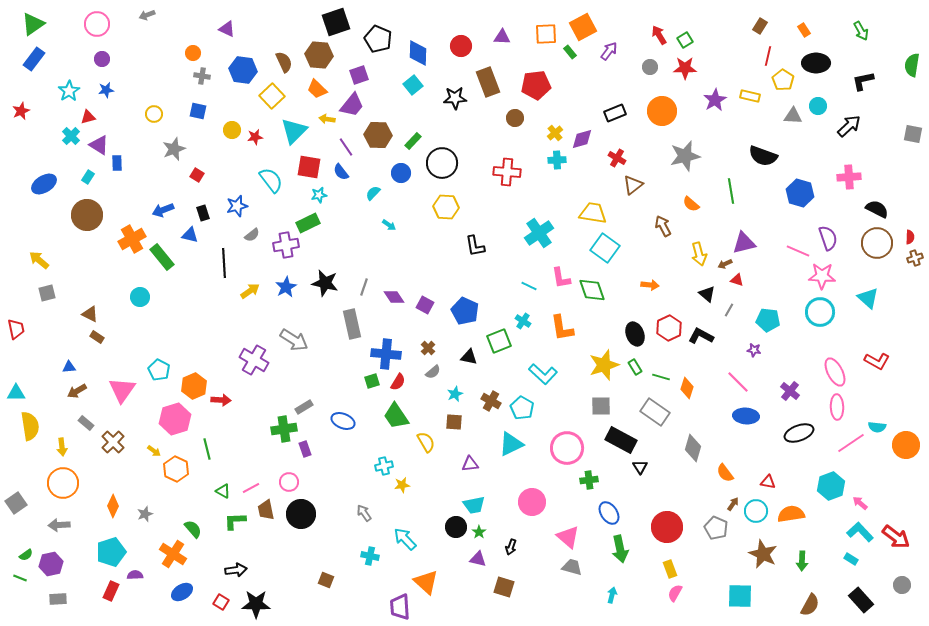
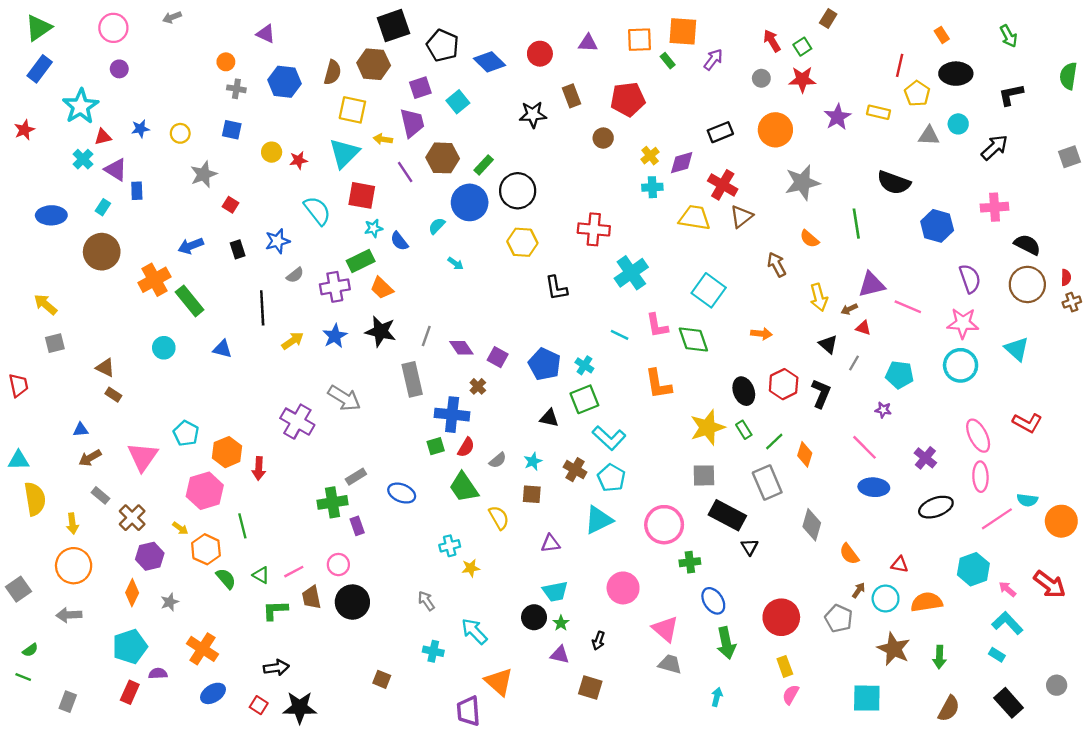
brown rectangle: (760, 26) -> (828, 19), moved
orange square: (583, 27) -> (683, 31), turned 32
blue diamond: (418, 53) -> (490, 62), turned -48
brown semicircle: (284, 62) -> (333, 72), turned 40
brown rectangle: (488, 82) -> (572, 96), size x0.7
cyan square: (413, 85) -> (458, 102), moved
orange trapezoid: (317, 89) -> (382, 288), moved
blue star: (106, 90) -> (140, 129), moved
cyan star: (69, 91) -> (81, 106), size x1.4
yellow square: (272, 96) -> (352, 110), moved, turned -35
purple trapezoid: (352, 105) -> (412, 123), turned -52
gray square: (913, 134) -> (1070, 157), turned -30
red cross: (617, 158) -> (723, 185), size x1.4
blue semicircle: (341, 172) -> (399, 241), moved
red cross: (507, 172) -> (594, 229), moved
blue circle: (401, 173) -> (470, 202), size x1.6
blue ellipse: (44, 184) -> (51, 215), turned 30
yellow trapezoid: (593, 213) -> (695, 218), moved
blue triangle: (190, 235) -> (222, 349), moved
pink line: (798, 251) -> (908, 307), moved
cyan cross: (523, 321) -> (584, 365), moved
black L-shape: (701, 336) -> (821, 393), turned 85
brown cross: (428, 348) -> (478, 386), moved
gray semicircle: (433, 372) -> (498, 460), moved
cyan L-shape: (543, 374) -> (609, 438), moved
green line: (661, 377) -> (774, 441), turned -60
red arrow: (221, 400) -> (259, 468), turned 90
gray rectangle: (655, 412) -> (767, 482), turned 32
green semicircle: (193, 529) -> (226, 579), moved
red arrow: (896, 537) -> (1050, 584), moved
purple hexagon: (51, 564) -> (150, 556), moved
gray rectangle: (58, 599) -> (68, 702), turned -66

